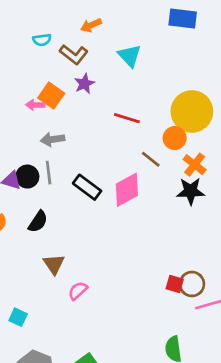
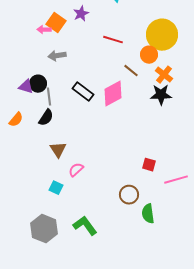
gray line: (49, 173) -> (49, 97), moved
brown circle: (192, 284) -> (129, 195), moved
cyan square: (18, 317) -> (56, 188), moved

